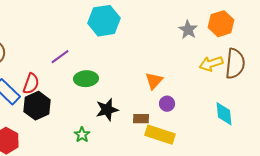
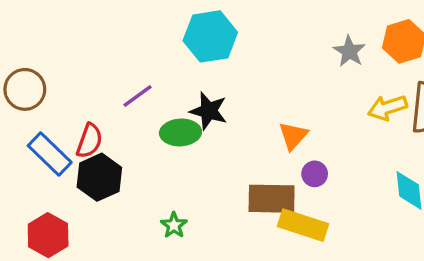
black star: (107, 110) -> (209, 111), moved, turned 30
brown rectangle: (141, 119) -> (272, 199), size x1.8

